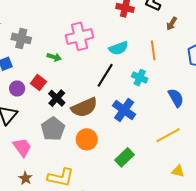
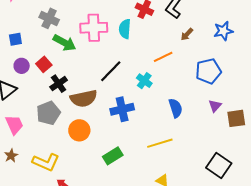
gray cross: (21, 38) -> (49, 18), moved
cyan semicircle: (118, 48) -> (125, 29), moved, turned 102
orange line: (153, 50) -> (163, 57), turned 60
green arrow: (54, 57) -> (64, 43), size x1.6
blue cross: (124, 110) -> (122, 109), turned 30

